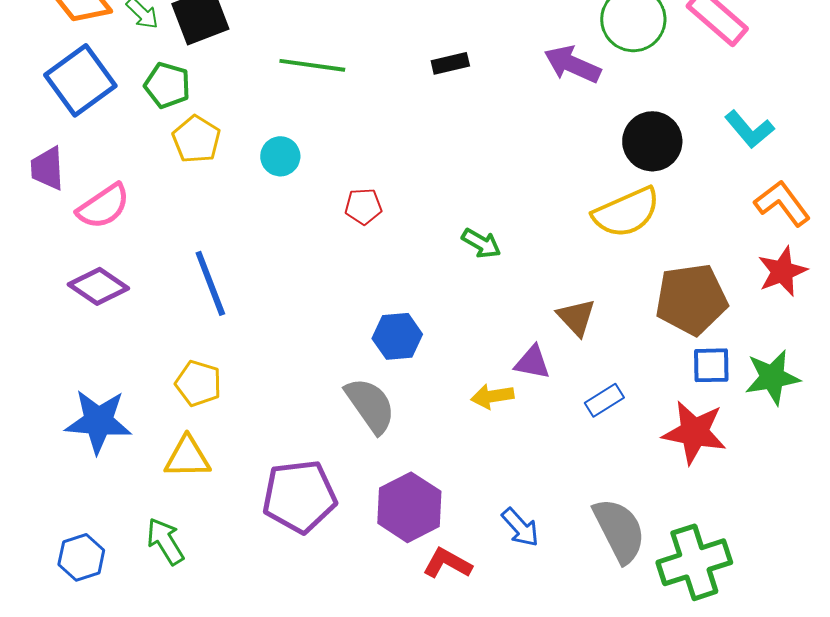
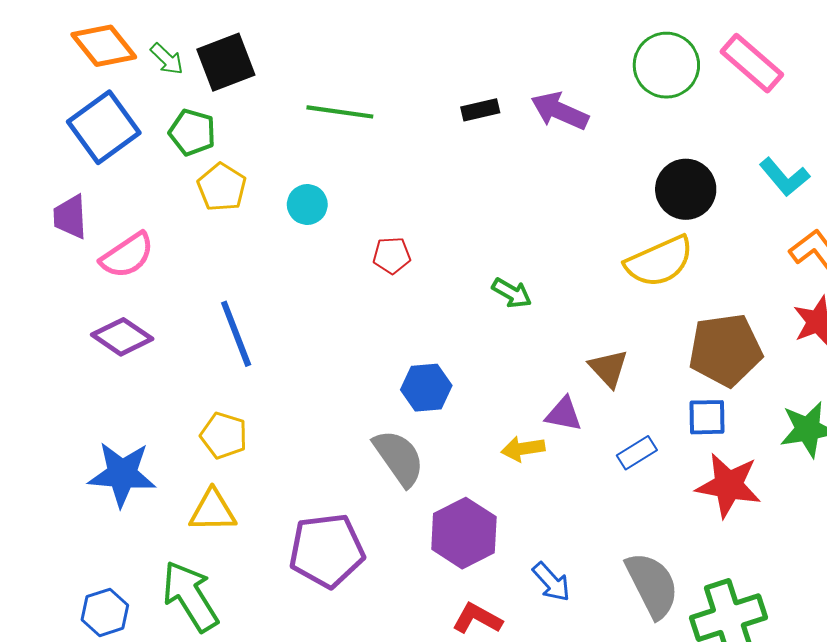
purple arrow: (572, 64) -> (560, 111), moved
blue square: (711, 365) -> (707, 417), moved
purple hexagon: (409, 507) -> (464, 533), moved
green arrow: (165, 541) -> (190, 596), size x1.5

